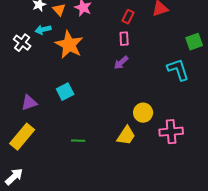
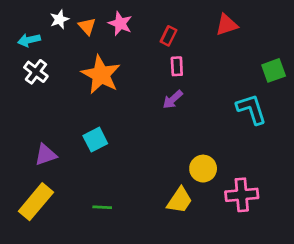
red rectangle: (128, 17) -> (169, 36), moved
cyan arrow: (43, 30) -> (29, 40), moved
green line: (78, 141) -> (102, 207), moved

